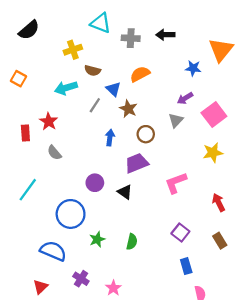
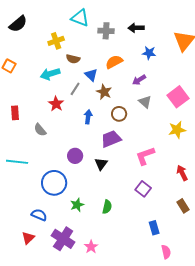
blue star: (193, 68) -> (149, 53), moved
purple arrow: (185, 98) -> (139, 80), moved
gray triangle: (176, 120) -> (145, 102), turned -32
red star: (49, 121) -> (56, 104), moved
cyan line: (28, 190) -> (17, 162), turned 60
black triangle: (125, 192) -> (101, 164), turned 32
purple square: (180, 232) -> (143, 189), moved
blue semicircle: (53, 251) -> (39, 215), size x0.7
purple cross: (81, 279) -> (63, 239), size x1.6
red triangle: (40, 287) -> (28, 238), moved

